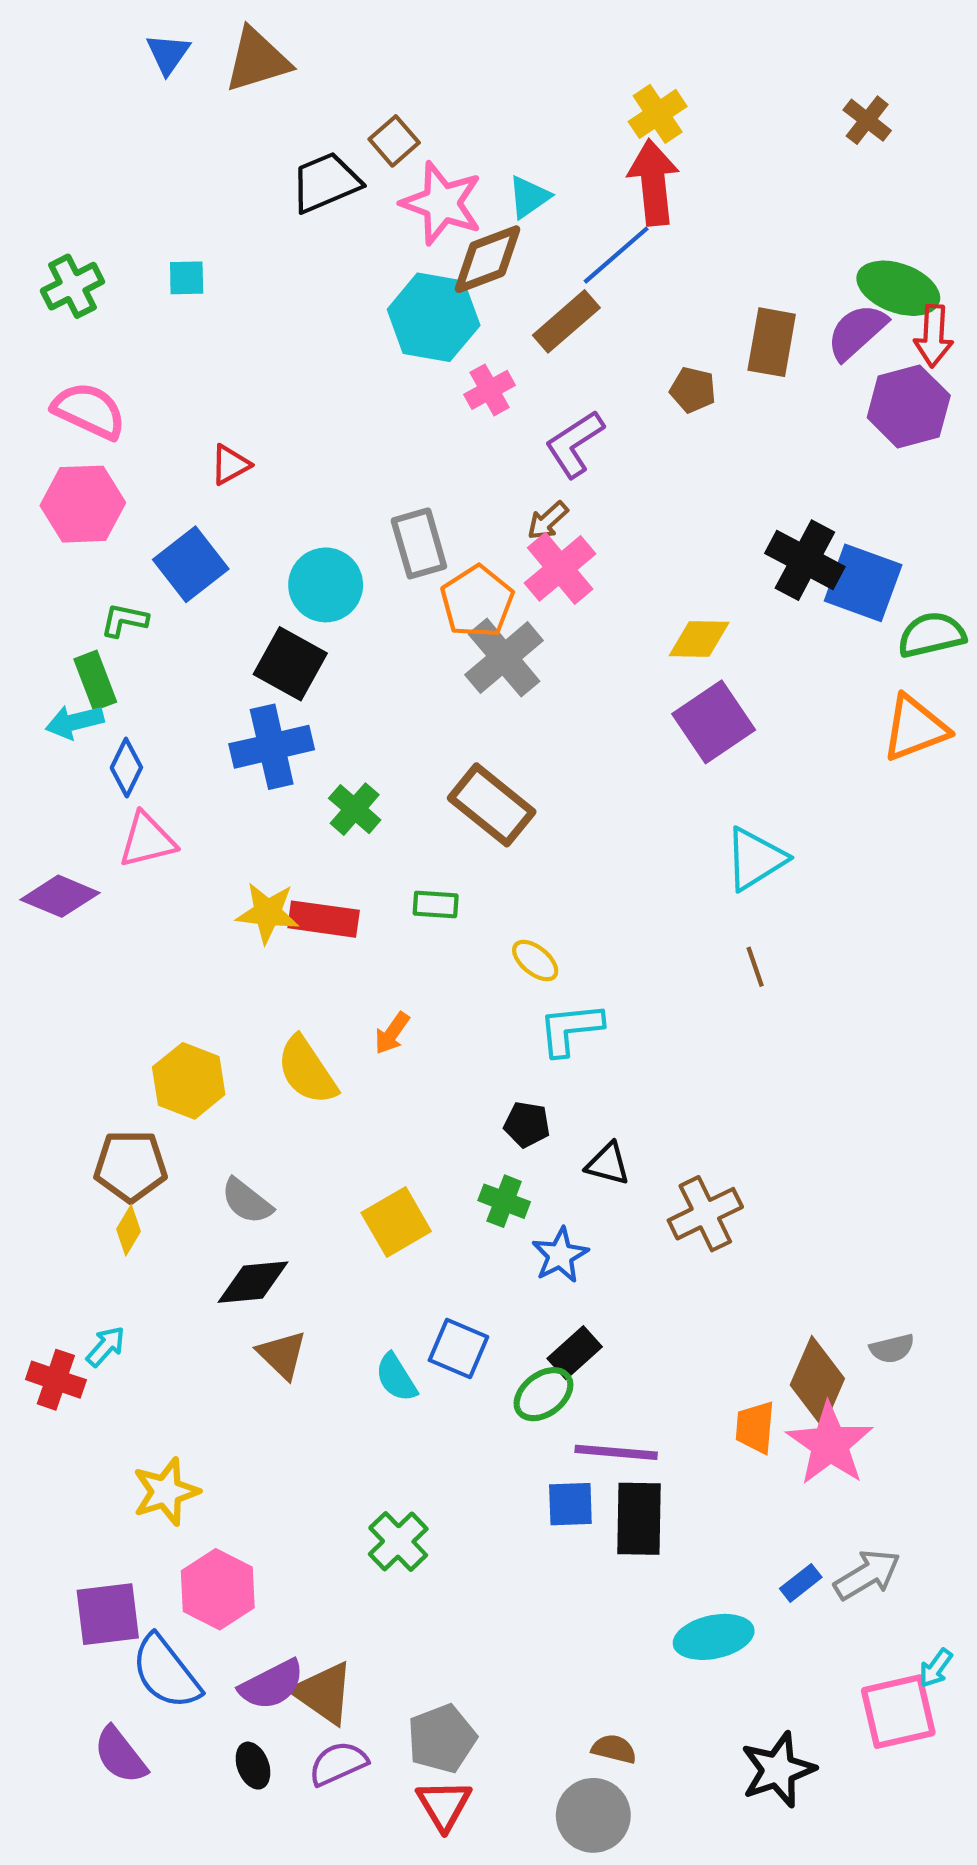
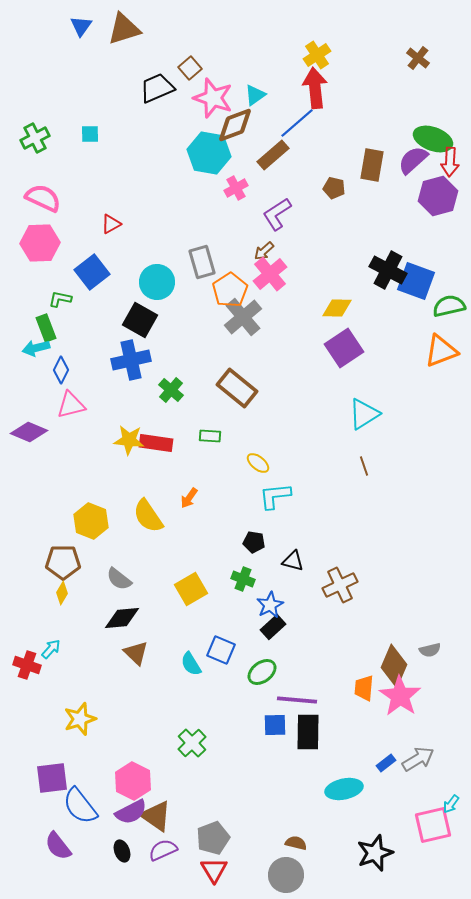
black rectangle: (575, 1353) -> (273, 627), moved
pink hexagon: (218, 1589) -> (133, 781), moved

